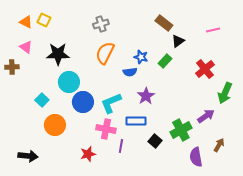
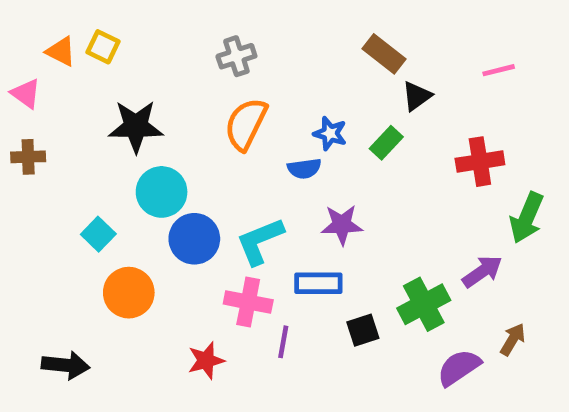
pink triangle: (26, 47) -> (26, 94), moved
red cross: (205, 69) -> (480, 162), turned 30
purple star: (146, 96) -> (342, 225), turned 30
black square: (155, 141) -> (363, 330), turned 32
purple semicircle: (196, 157) -> (459, 368), turned 66

